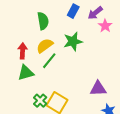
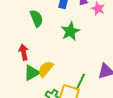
yellow semicircle: (45, 46) -> (46, 69), moved
green line: (49, 61) -> (80, 82), moved

